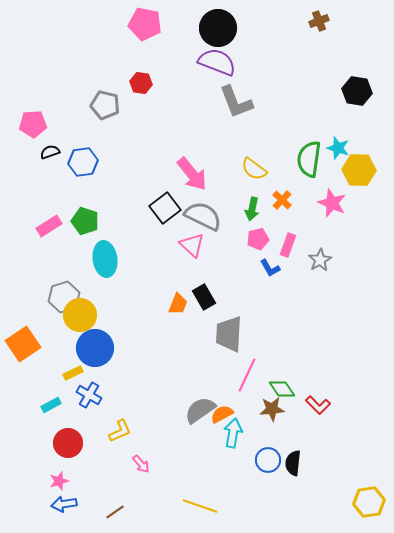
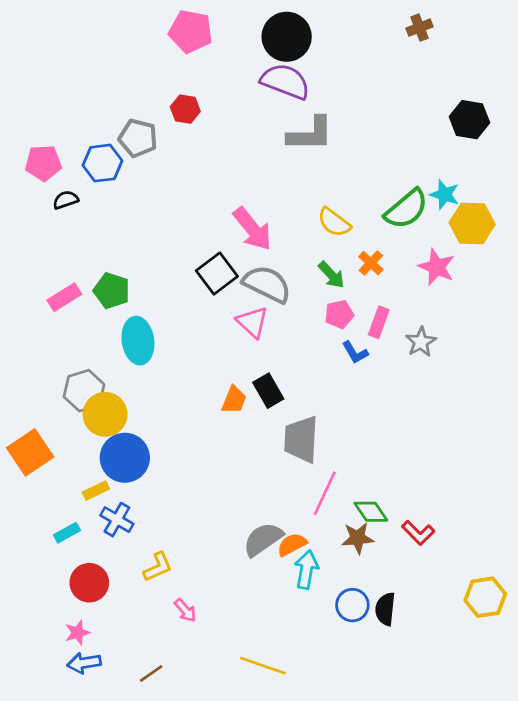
gray L-shape: (236, 102) -> (310, 134), turned -69
green semicircle: (309, 159) -> (406, 209), turned -138
blue hexagon: (83, 162) -> (102, 163), moved
green arrow: (252, 209) -> (331, 275), turned -55
yellow hexagon: (369, 502) -> (485, 597), moved

